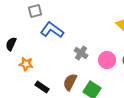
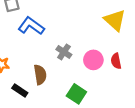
brown semicircle: (70, 82) -> (40, 75), moved, turned 144

